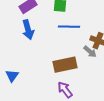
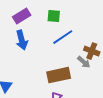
blue line: (69, 27) -> (63, 37), turned -35

